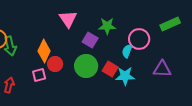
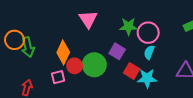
pink circle: (139, 39) -> (148, 33), moved
purple square: (90, 40) -> (117, 51), moved
green circle: (86, 66) -> (94, 65), moved

